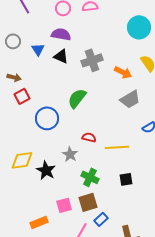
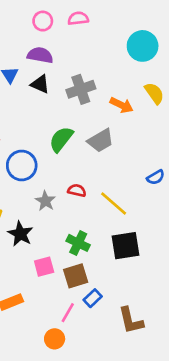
gray trapezoid: (130, 99) -> (101, 141), moved
yellow line: (117, 147) -> (114, 204), turned 45
gray star: (70, 154) -> (45, 201), moved
black square: (126, 179) -> (125, 246), size x1.6
pink square: (64, 205) -> (44, 267), moved

